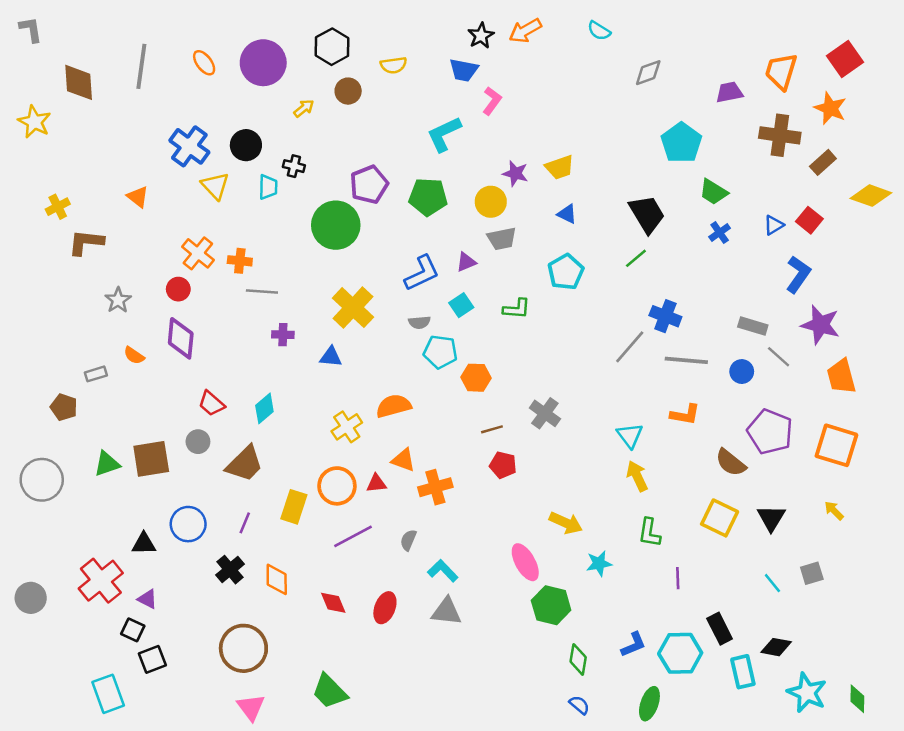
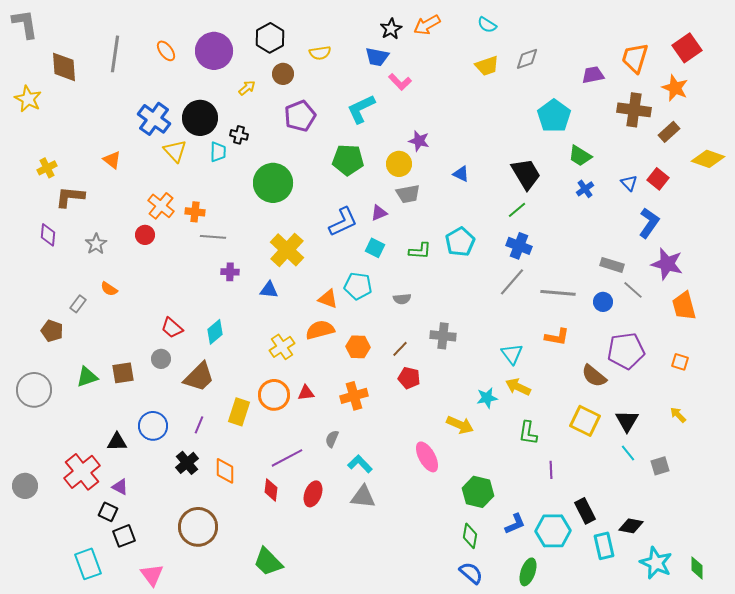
gray L-shape: (31, 30) -> (25, 24), size x1.4
pink L-shape: (492, 101) -> (400, 82), turned 100
black circle: (246, 145) -> (200, 118), size x1.4
yellow trapezoid: (560, 167) -> (487, 66), moved
purple pentagon: (369, 185) -> (300, 116), moved
blue triangle: (774, 225) -> (629, 183), turned -42
cyan pentagon: (566, 272) -> (460, 242), moved
cyan square: (461, 305) -> (375, 248), turned -30
blue cross: (665, 316) -> (519, 246), moved
gray semicircle: (419, 322) -> (402, 299), moved
purple diamond: (181, 338) -> (48, 235), moved, size x0.7
gray rectangle: (96, 374) -> (78, 304), turned -36
orange hexagon: (476, 378) -> (358, 347), moved
gray cross: (545, 413) -> (443, 336), turned -30
brown line: (492, 429) -> (400, 349), turned -30
purple pentagon: (770, 432) -> (626, 351), turned -30
orange square: (836, 445) -> (680, 362), size x0.5
brown square: (151, 459) -> (123, 373), size x0.7
orange triangle: (403, 460) -> (328, 299), moved
yellow arrow: (637, 476) -> (518, 387), turned -40
purple line: (353, 536) -> (287, 458), moved
cyan star: (599, 563) -> (487, 398), moved
cyan line: (772, 583) -> (628, 453), moved
red diamond: (333, 603) -> (271, 490), turned 30
green hexagon: (551, 605) -> (478, 492), moved
blue semicircle: (579, 705) -> (471, 573), size x1.4
pink triangle: (251, 707) -> (152, 575), moved

